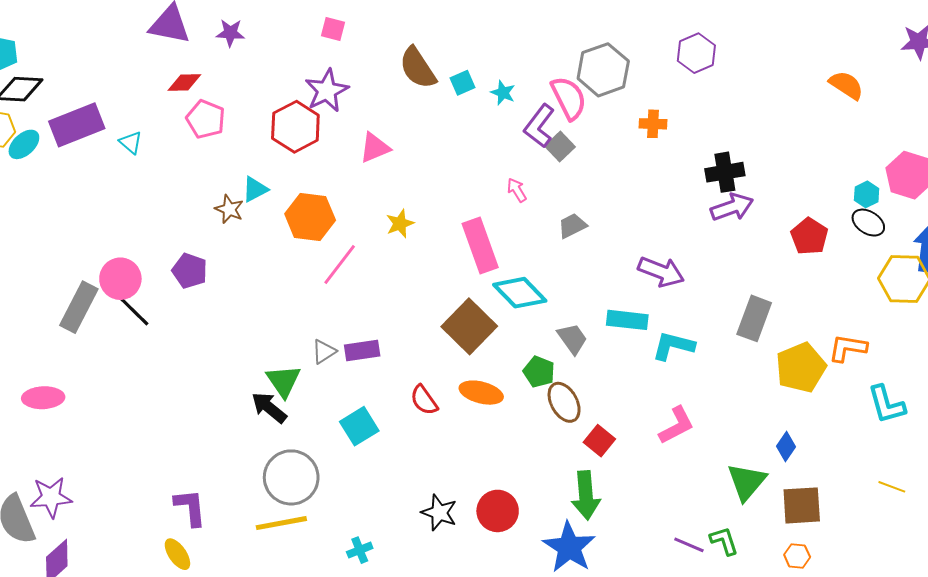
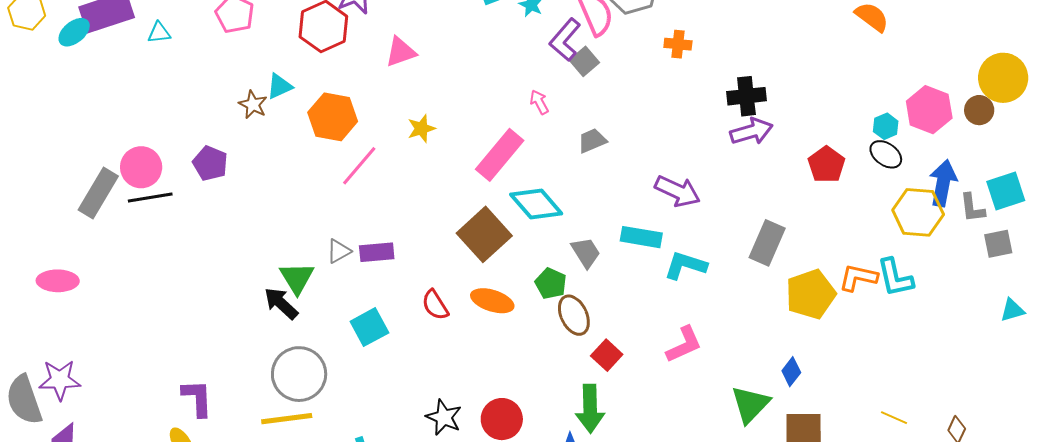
cyan triangle: (131, 142) -> (159, 33), turned -50
cyan ellipse: (24, 144) -> (74, 32), moved
pink rectangle: (480, 245) -> (500, 155), turned 56
black line: (131, 309) -> (150, 198), turned -57
cyan L-shape: (887, 404) -> (895, 278), moved

